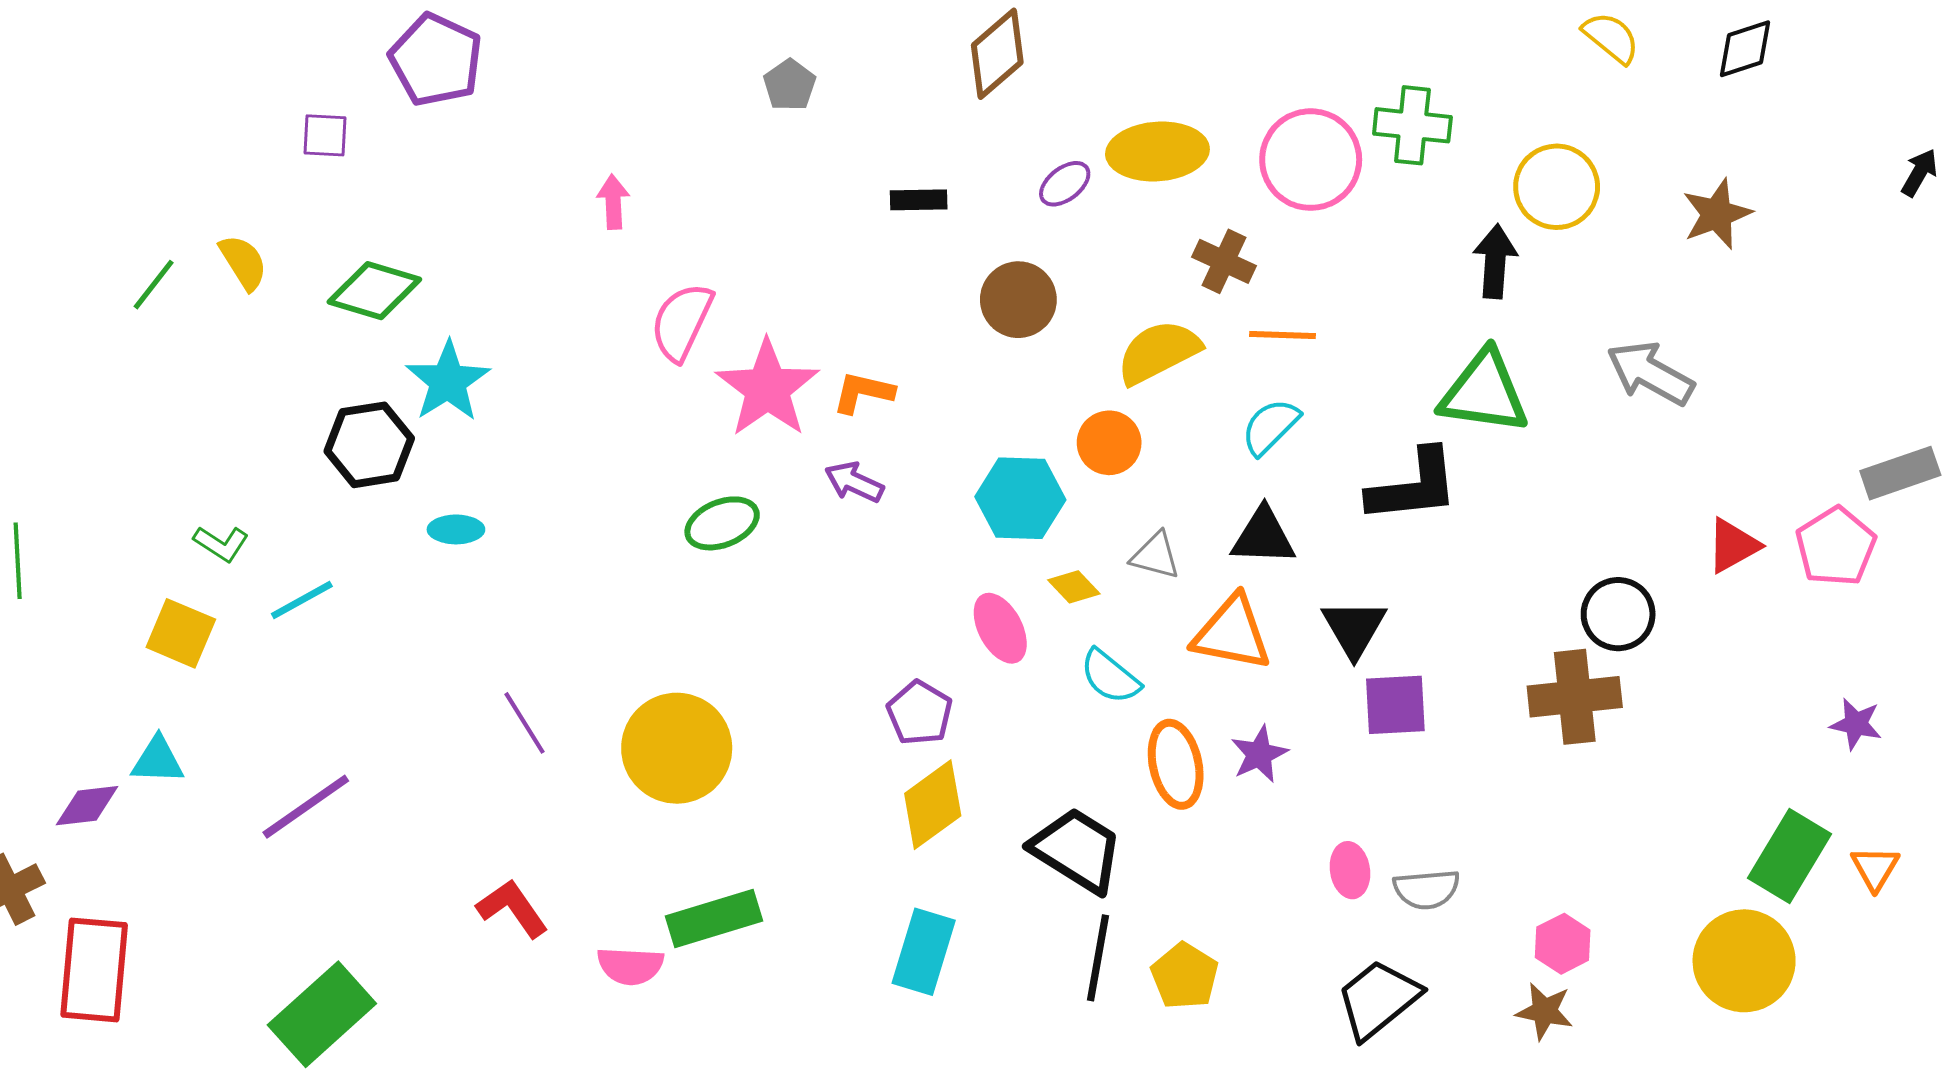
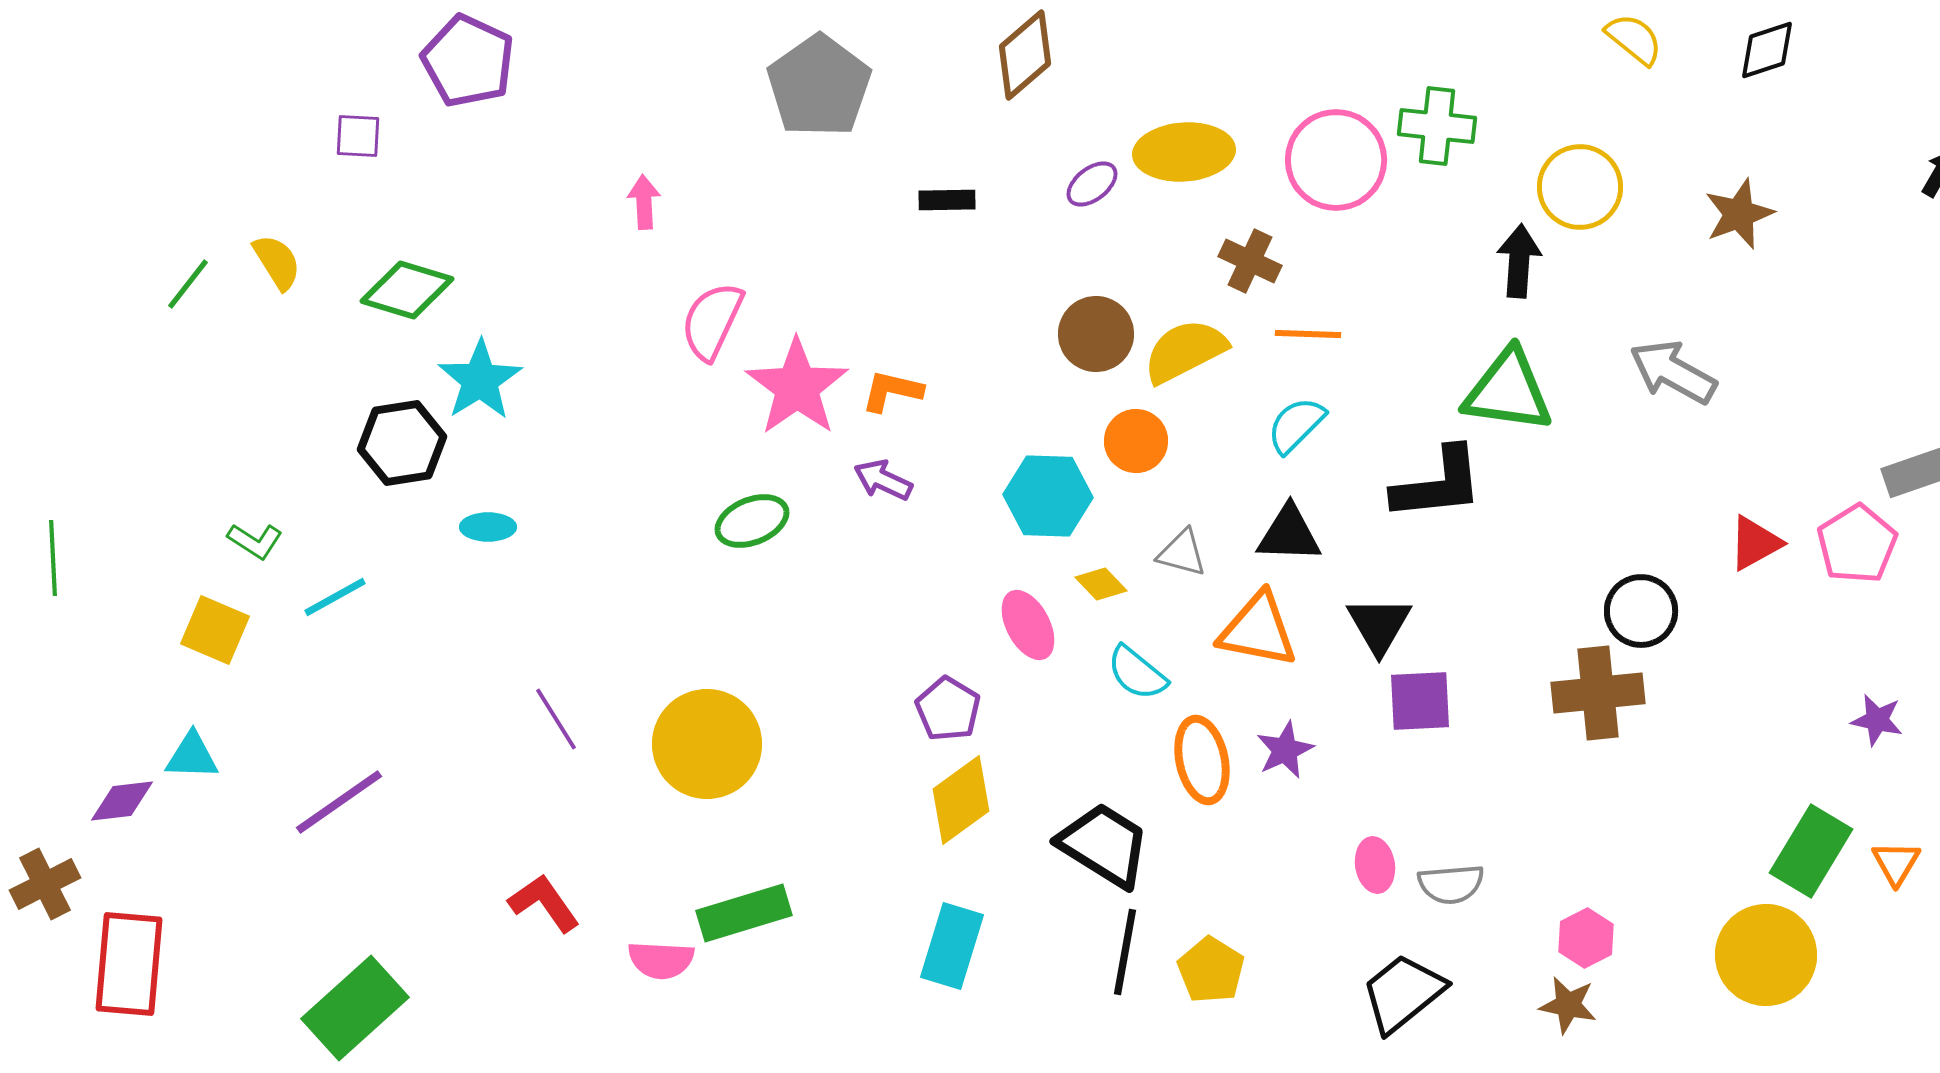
gray pentagon: (790, 85) -> (819, 86), size x2.0
brown circle: (1018, 300) -> (1096, 334), moved

